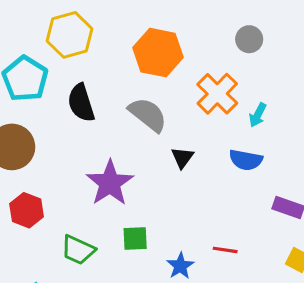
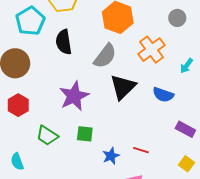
gray semicircle: (148, 115) -> (105, 56), turned 80
cyan arrow: (258, 115) -> (187, 66), moved
black triangle: (182, 158) -> (123, 87), size x1.8

